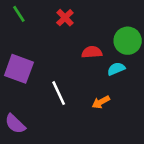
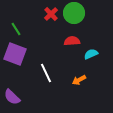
green line: (19, 14) -> (16, 29), moved
green circle: (128, 41) -> (74, 13), moved

